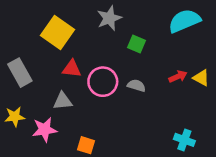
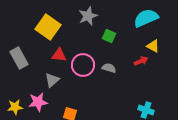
yellow triangle: (201, 78) -> (153, 46), moved
gray triangle: (63, 101) -> (52, 80), turned -35
yellow star: (15, 117) -> (15, 107), moved

